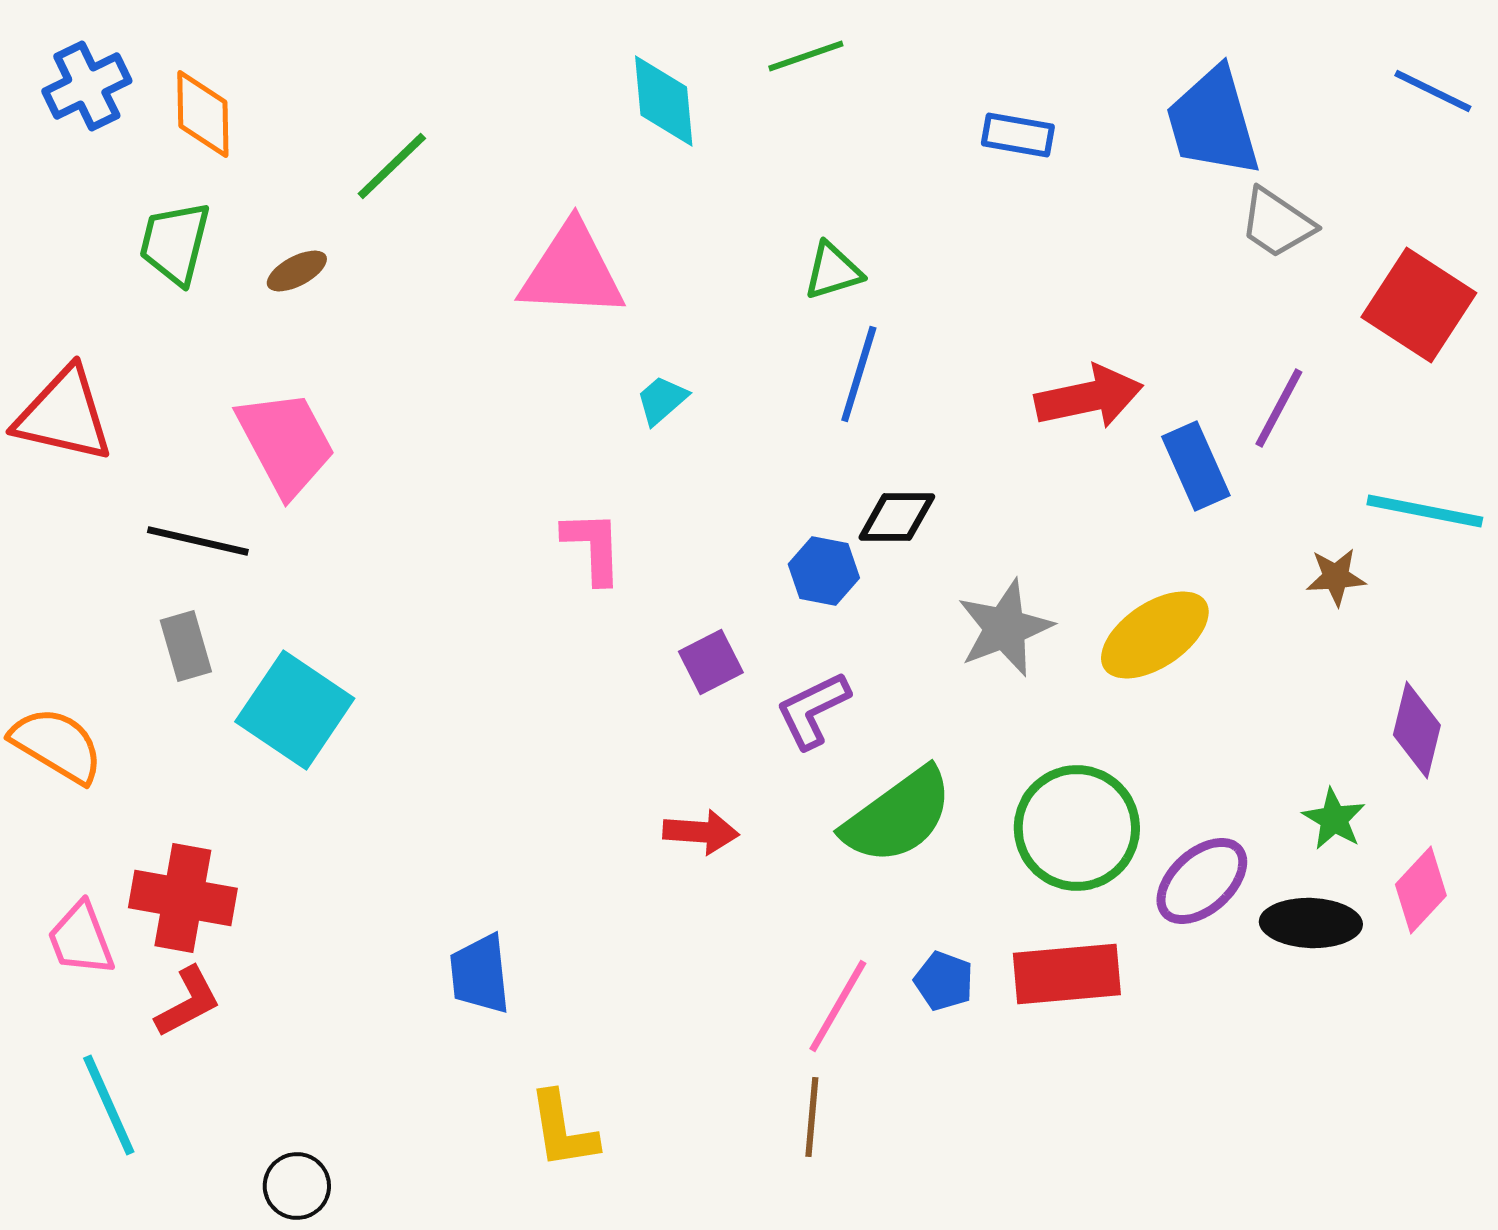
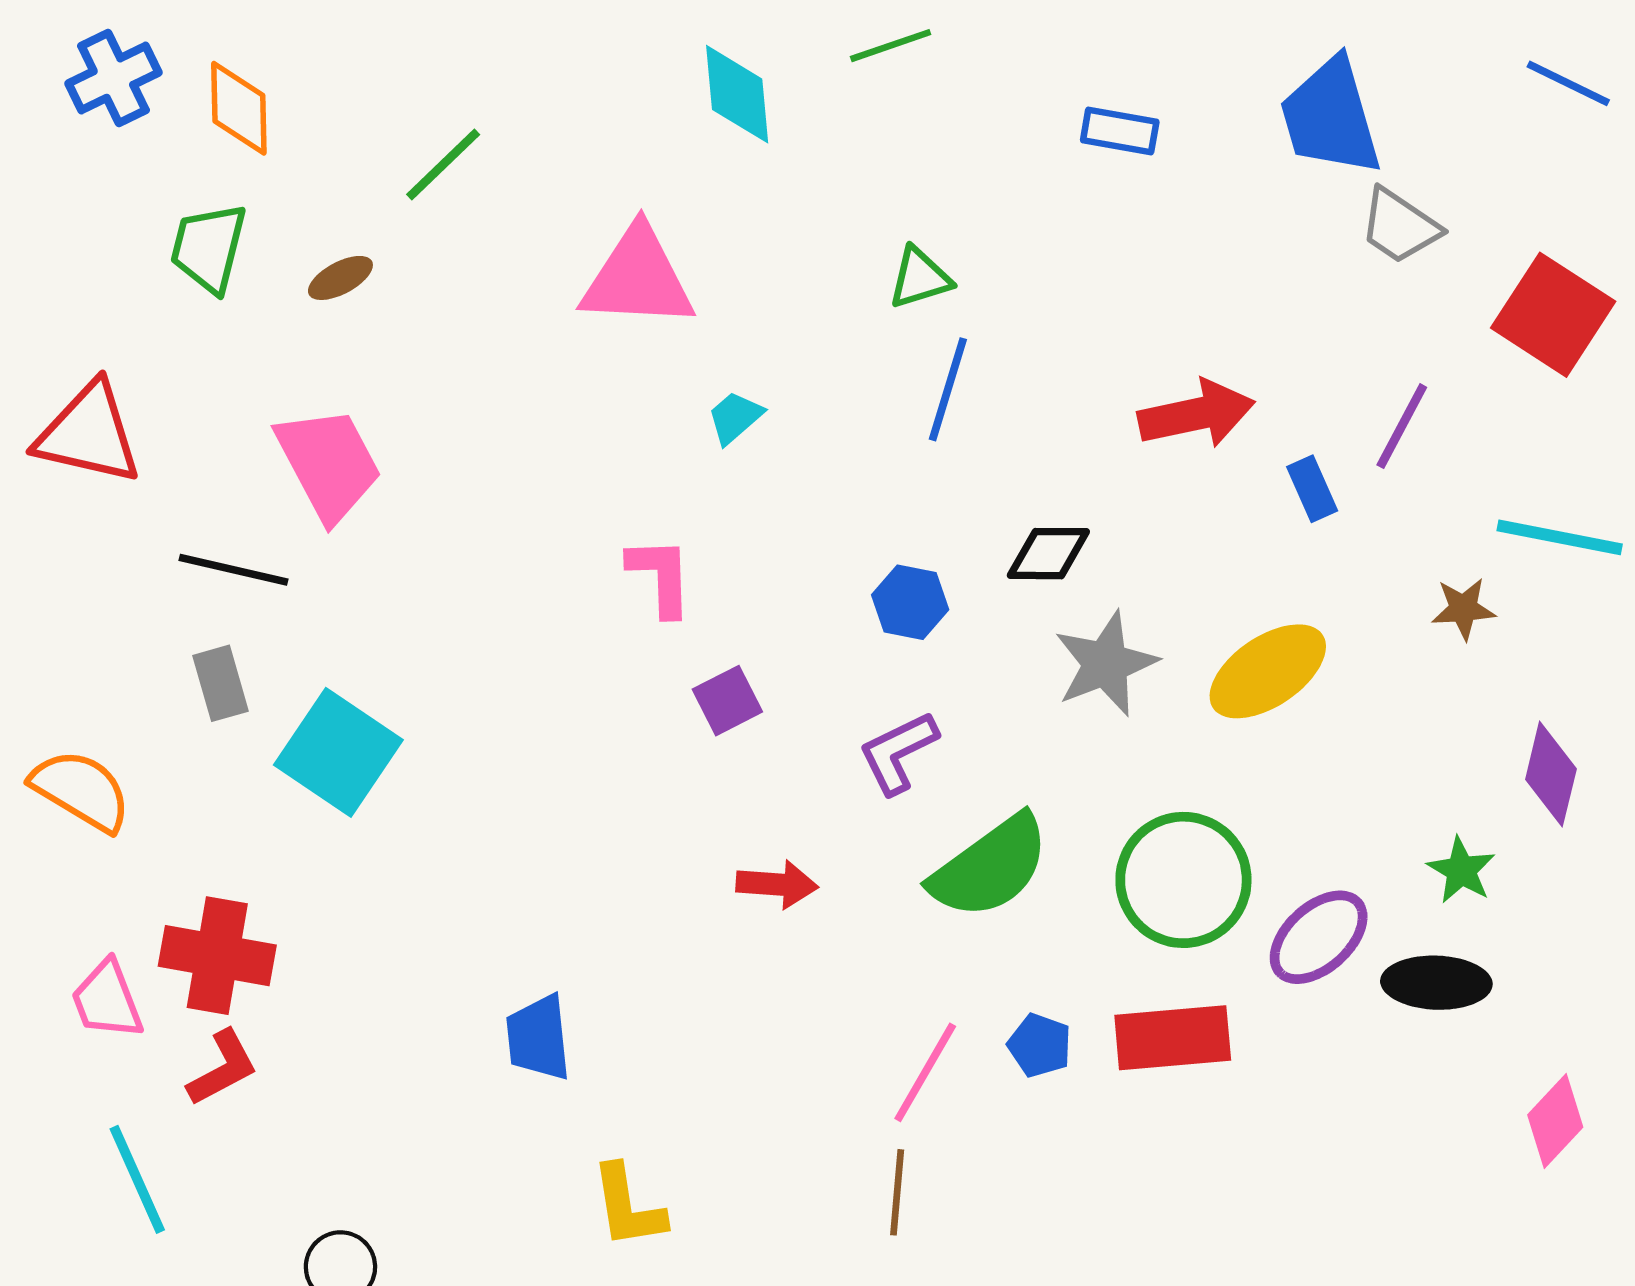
blue rectangle: (1196, 466) -> (1312, 489), size x0.7
black diamond: (897, 517) -> (1048, 554), moved
purple square: (711, 662) -> (727, 701), moved
pink diamond: (1421, 890) -> (1555, 1121), moved

